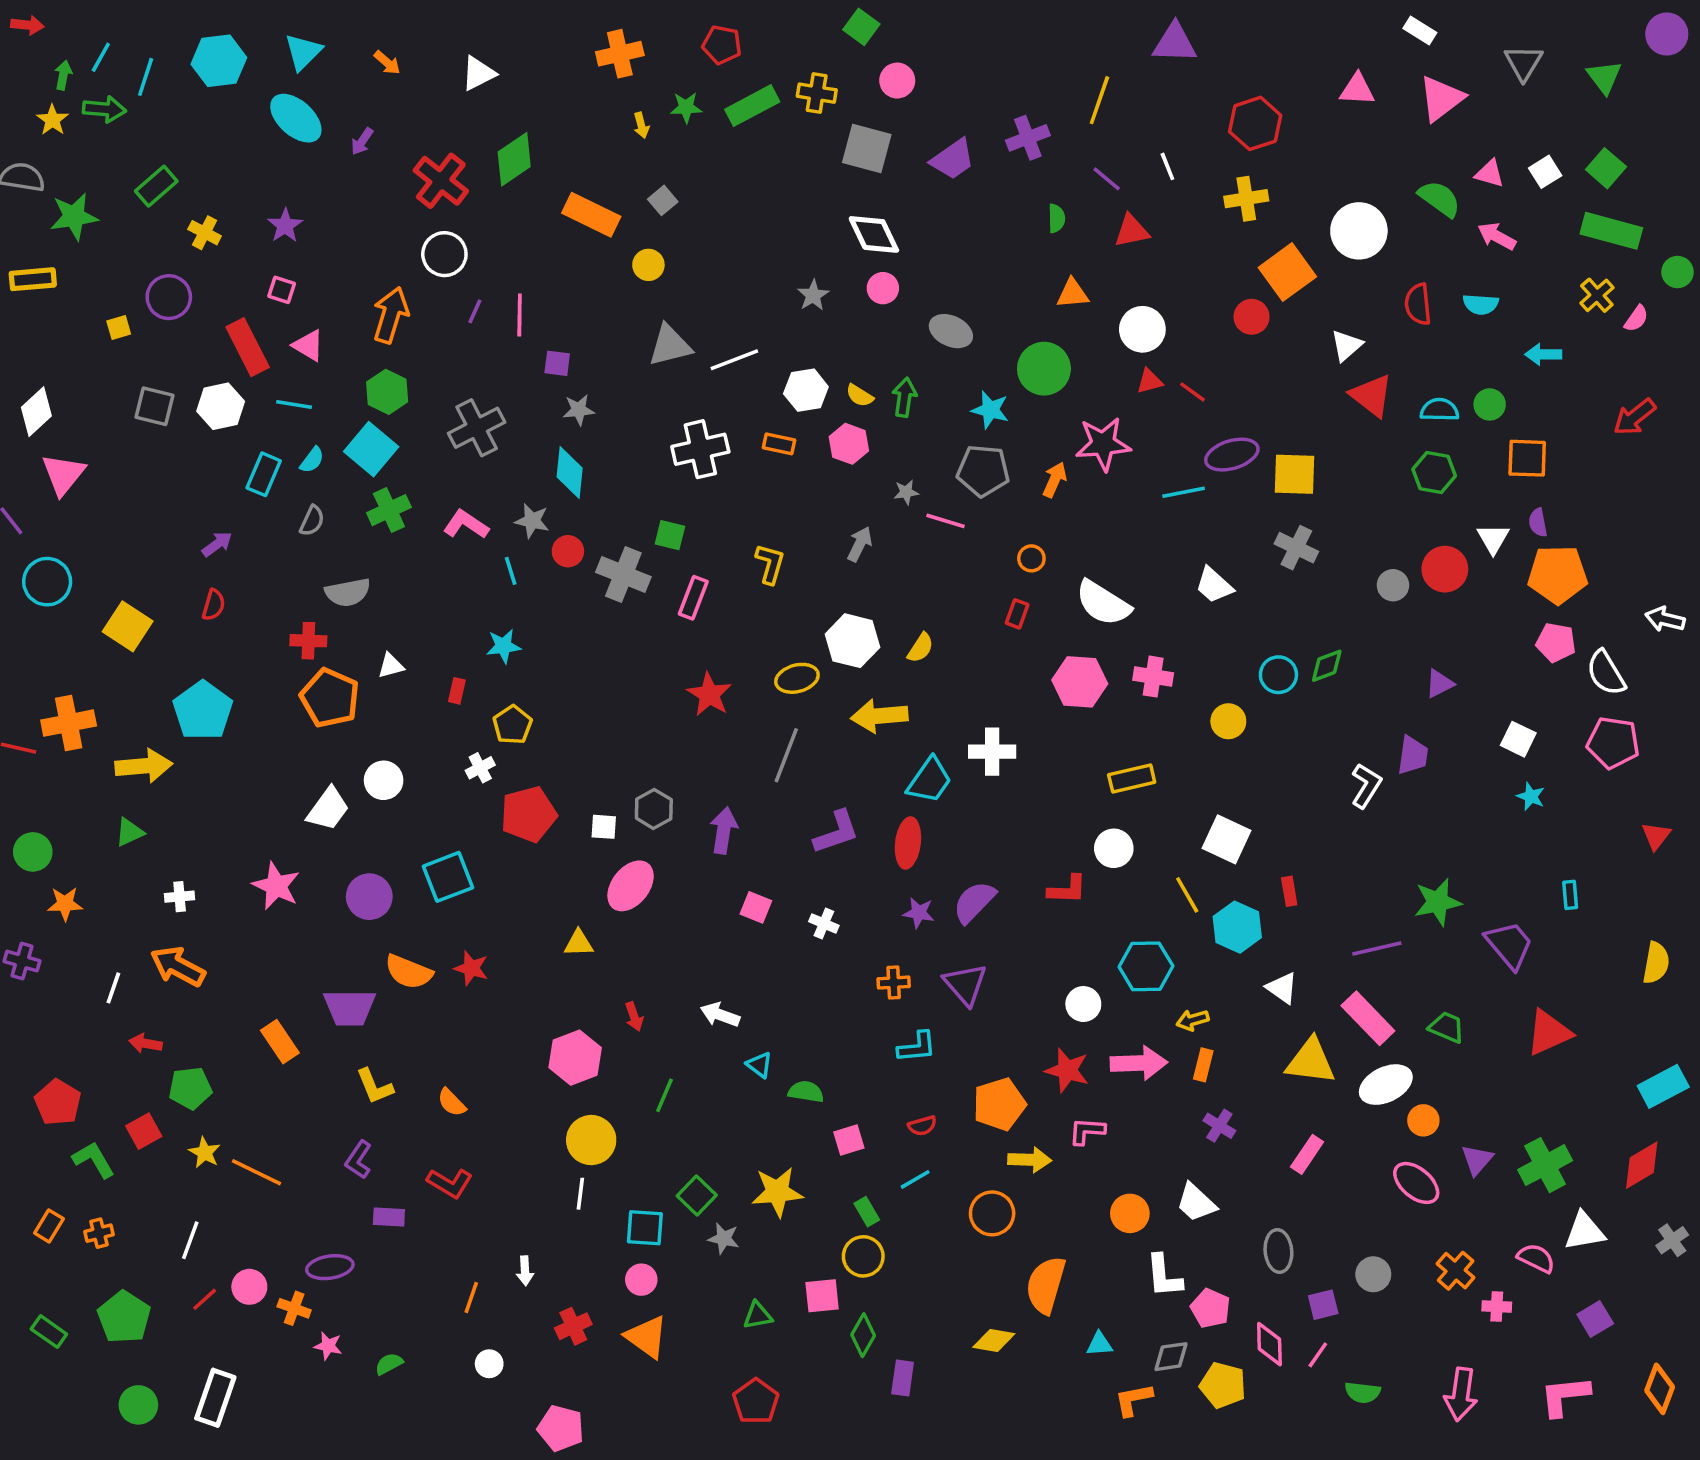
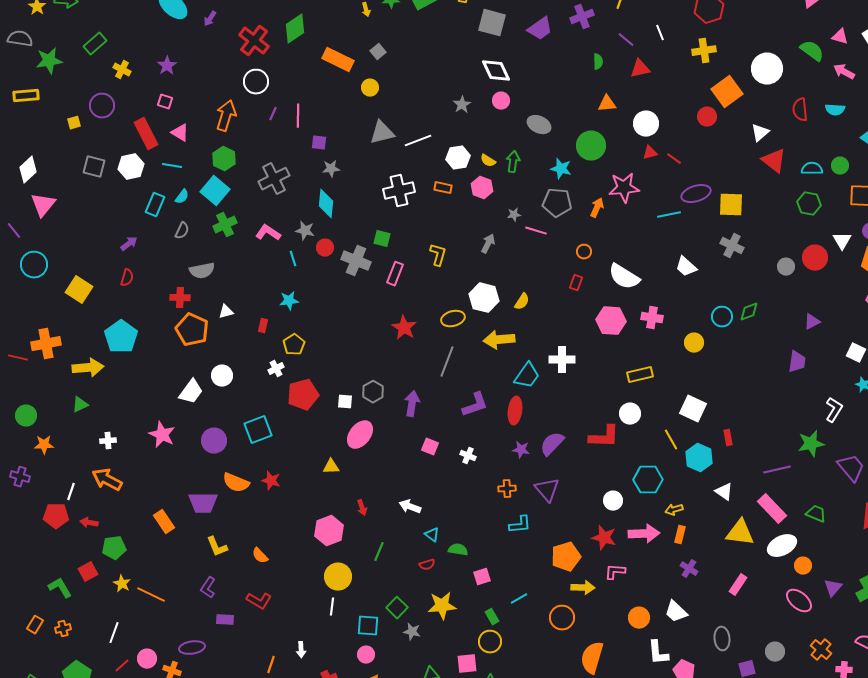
white L-shape: (1366, 786) -> (834, 410), moved
red L-shape: (1067, 889) -> (604, 437), size x1.4
red pentagon: (58, 1102) -> (56, 516), moved, turned -30
red semicircle: (922, 1126) -> (427, 565), moved

